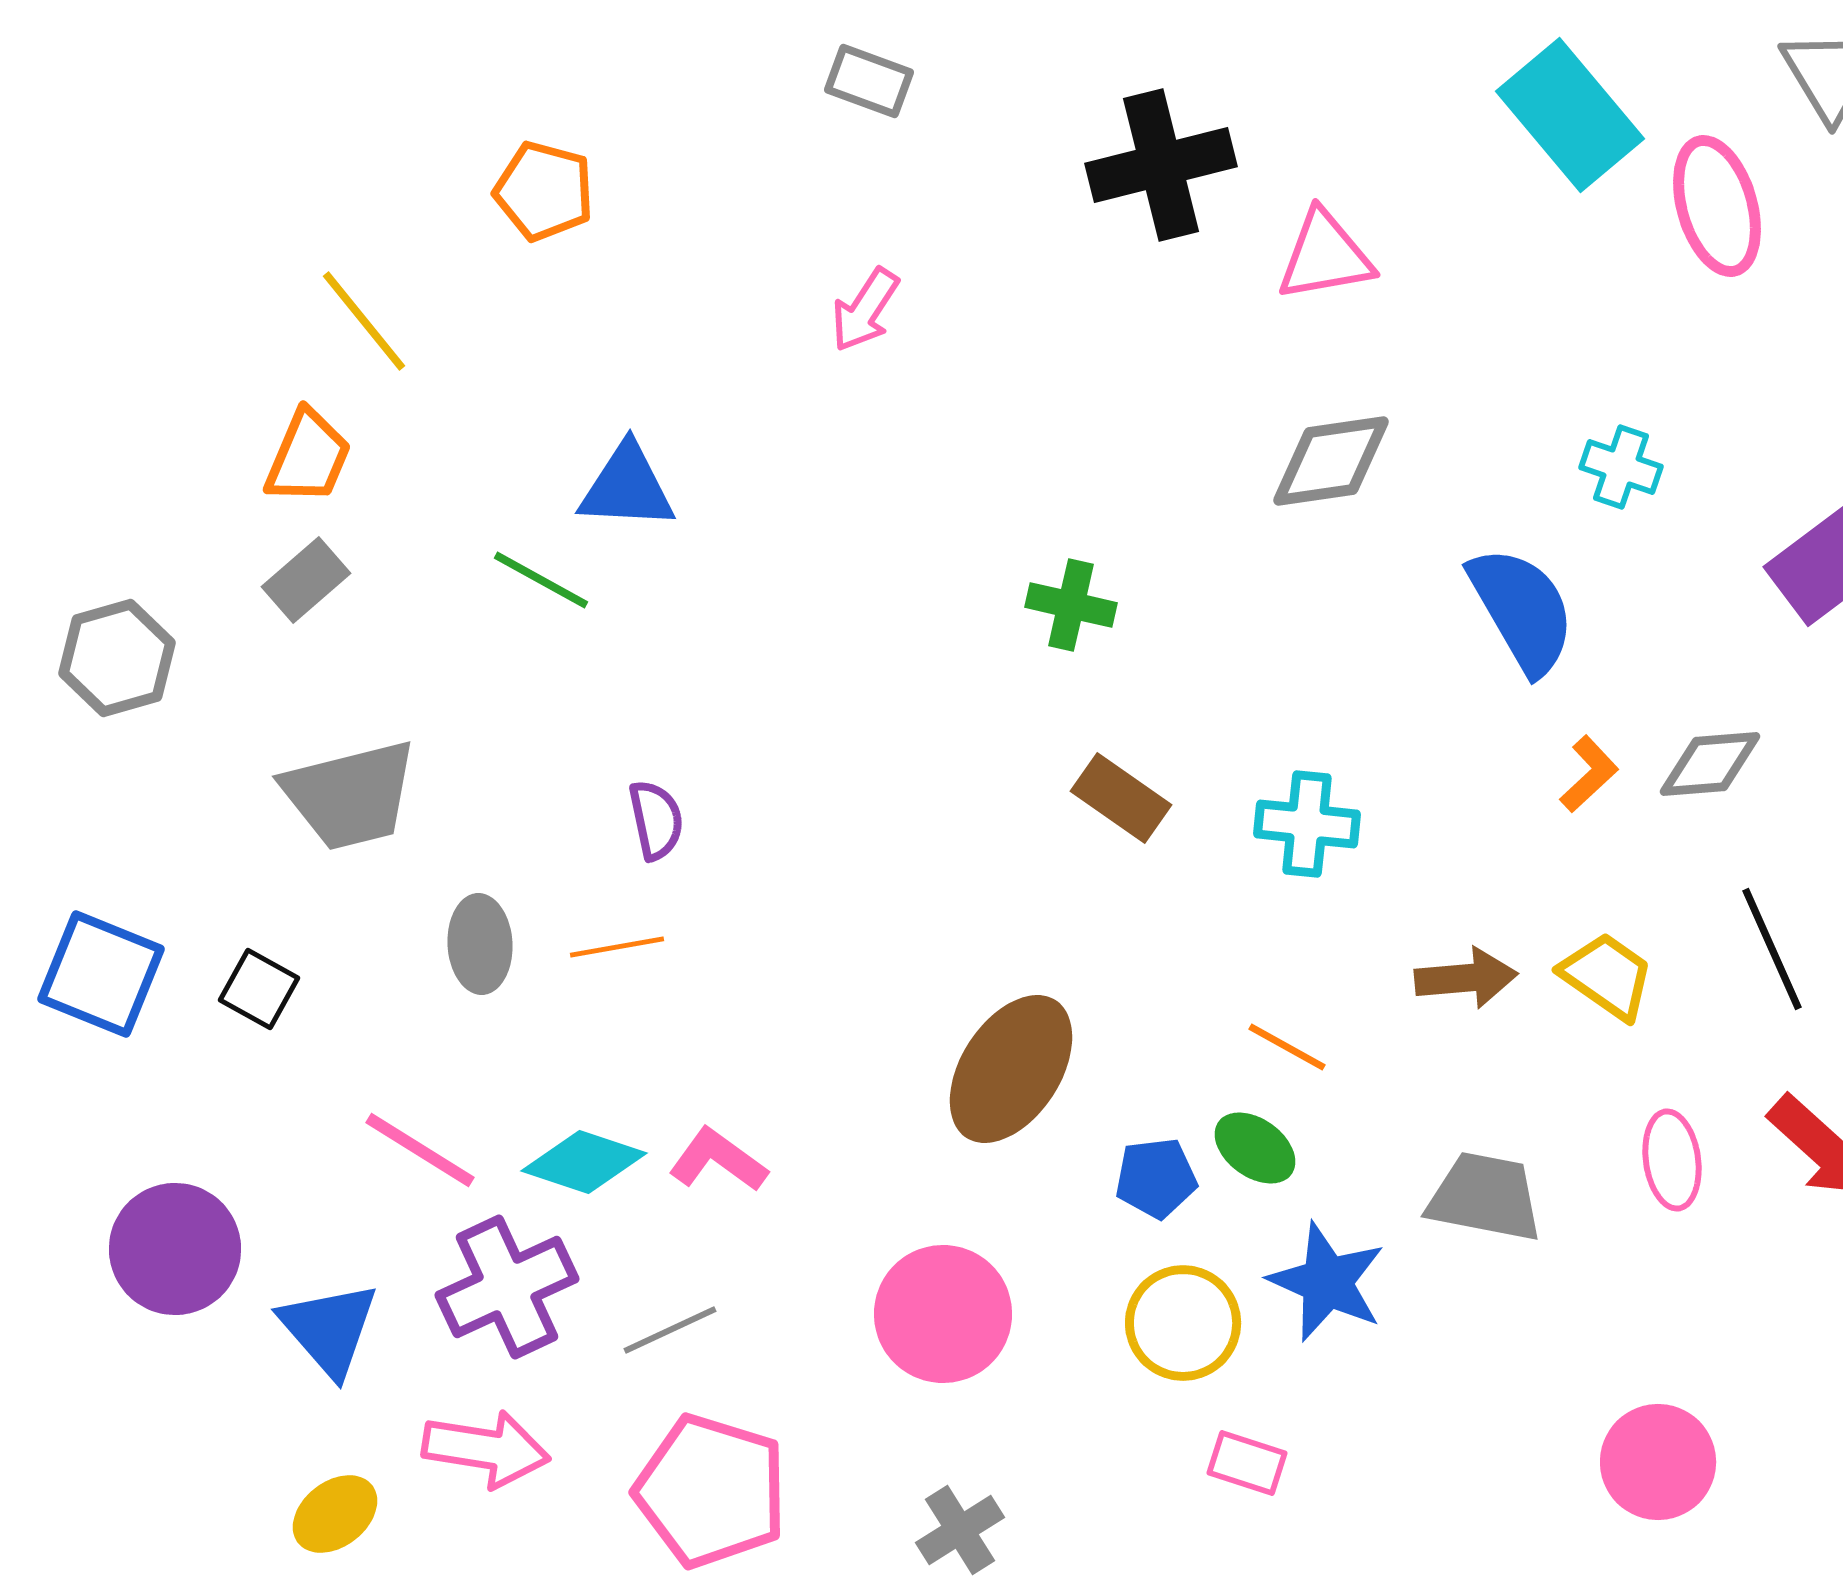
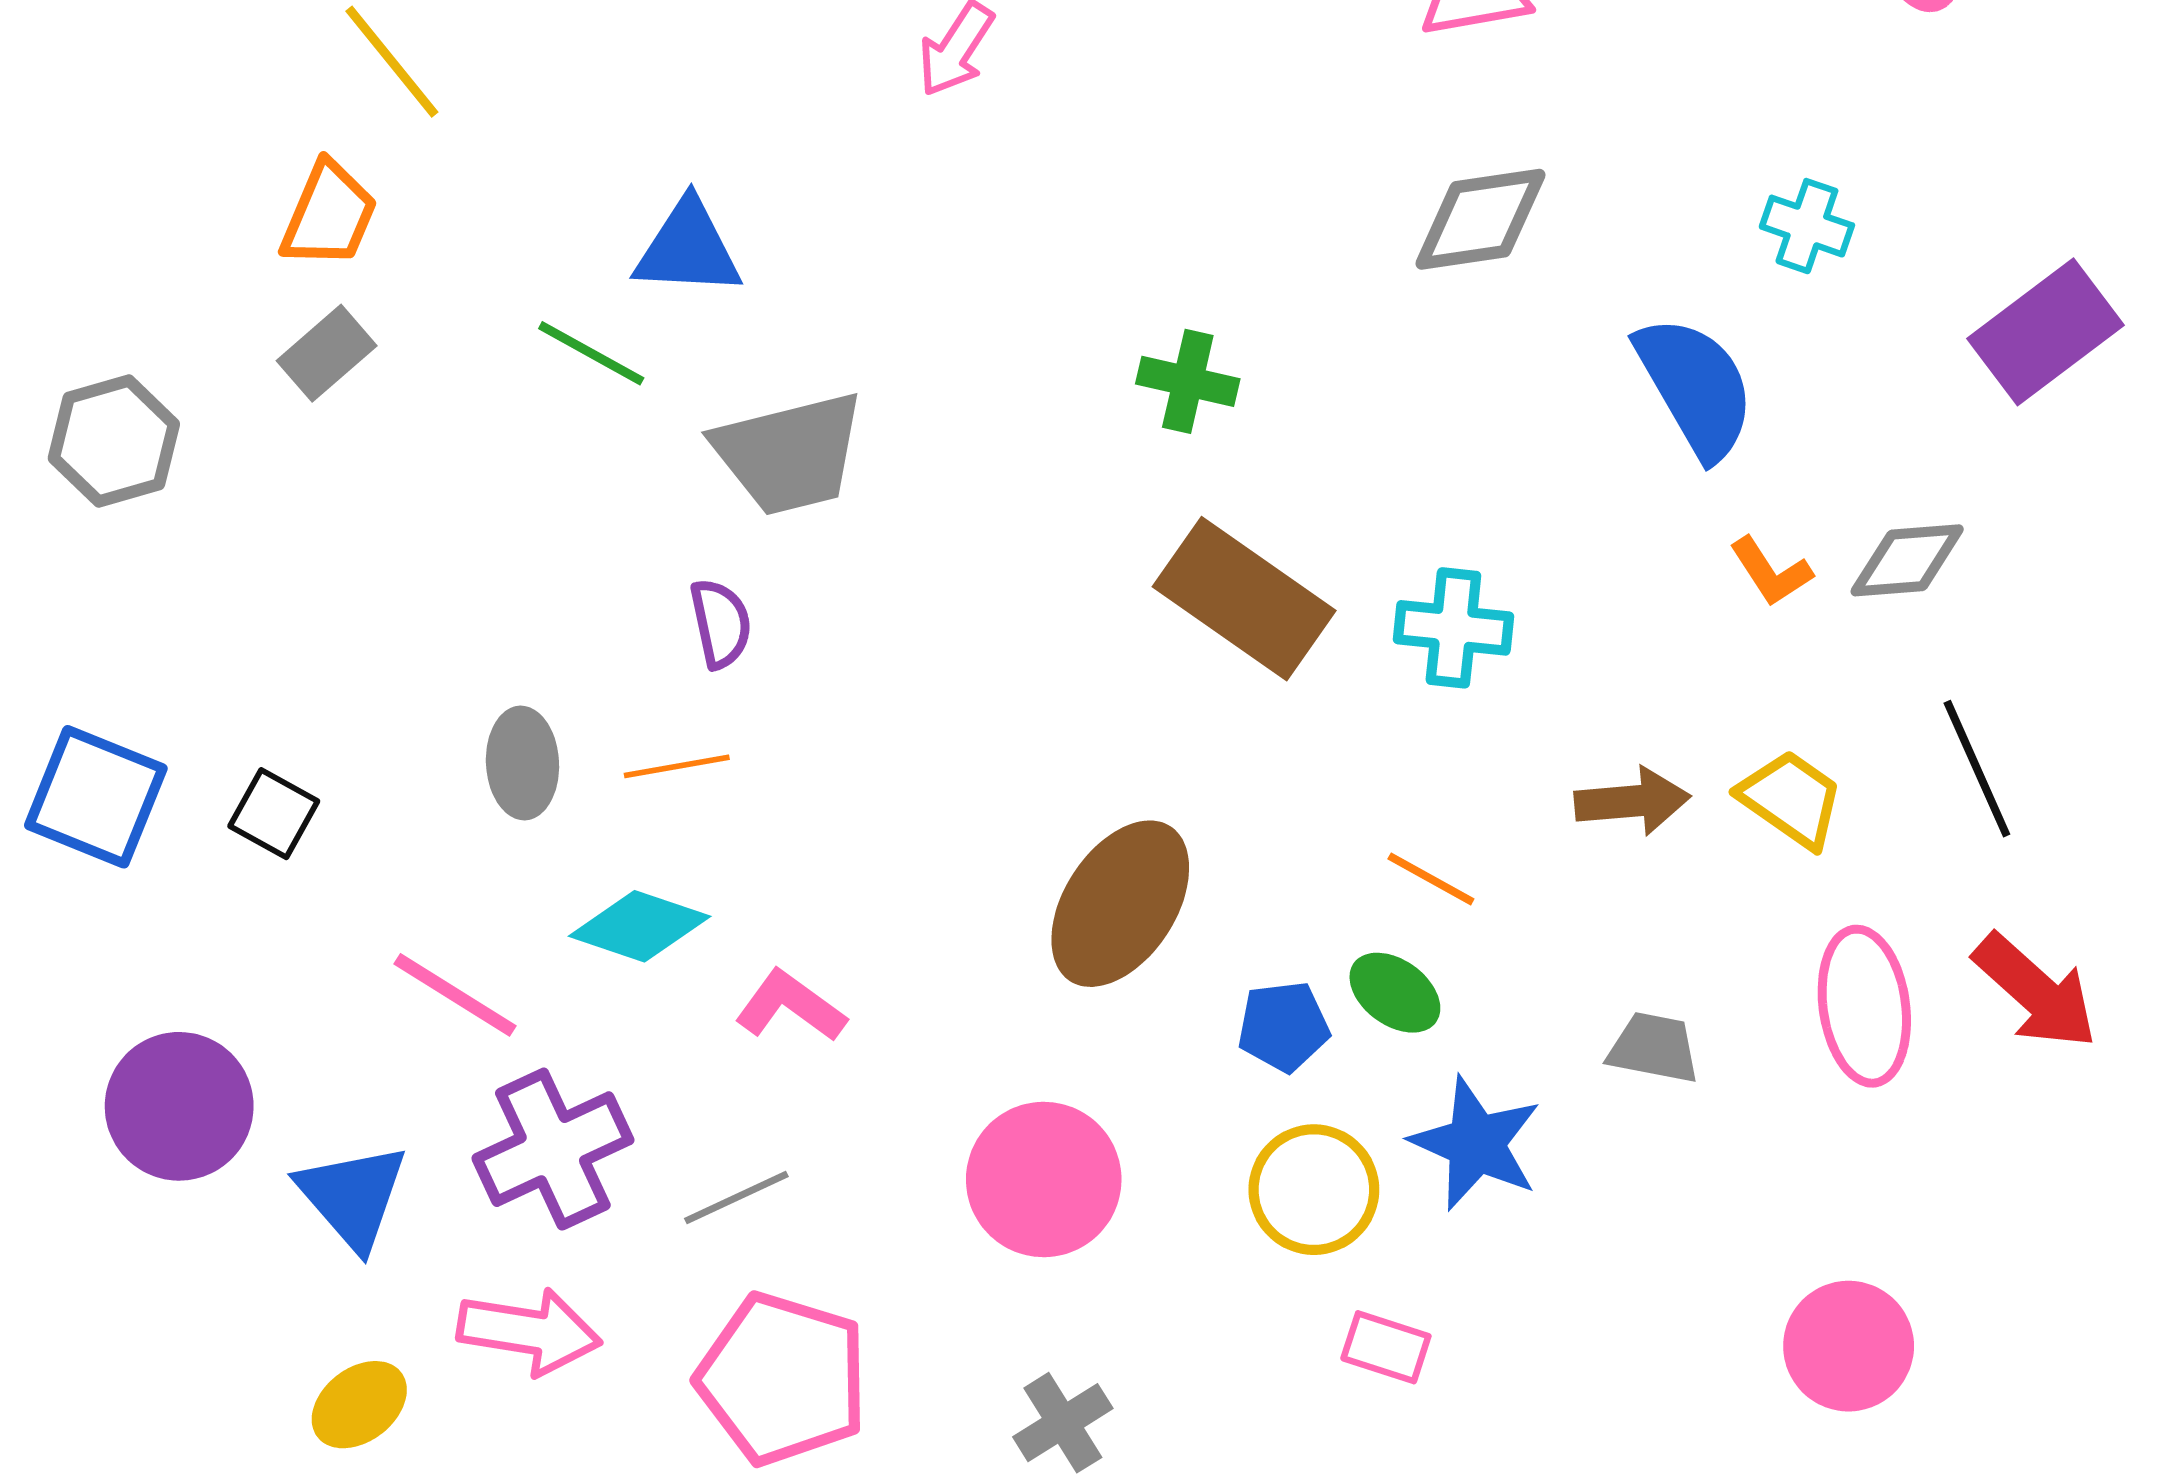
orange L-shape: (1589, 774) -> (1771, 572), turned 100
gray trapezoid: (350, 795) -> (789, 453), moved
brown rectangle: (1121, 798) -> (1244, 599), size x1.6
pink ellipse: (1672, 1160) -> (1864, 1006), size x1.4
cyan diamond: (584, 1162) -> (640, 926), moved
gray trapezoid: (1485, 1197) -> (1654, 1048), size x0.7

